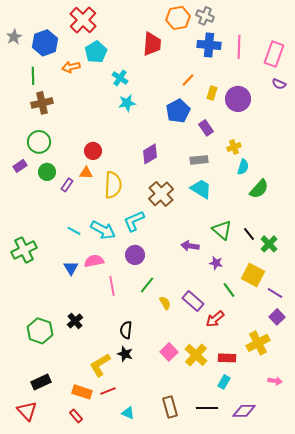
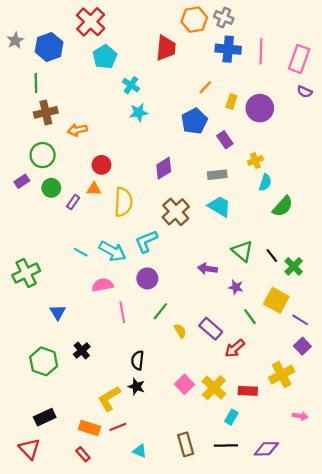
orange arrow: (71, 67) -> (77, 130), moved
blue triangle: (71, 268) -> (58, 312), moved
cyan rectangle: (224, 382) -> (231, 417), moved

